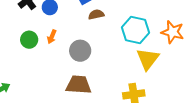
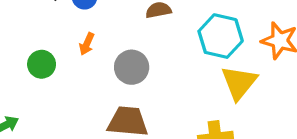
green circle: (29, 40) -> (42, 64), moved

